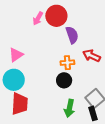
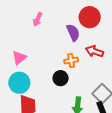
red circle: (56, 16) -> (90, 17), moved
black circle: (64, 80) -> (61, 78), moved

